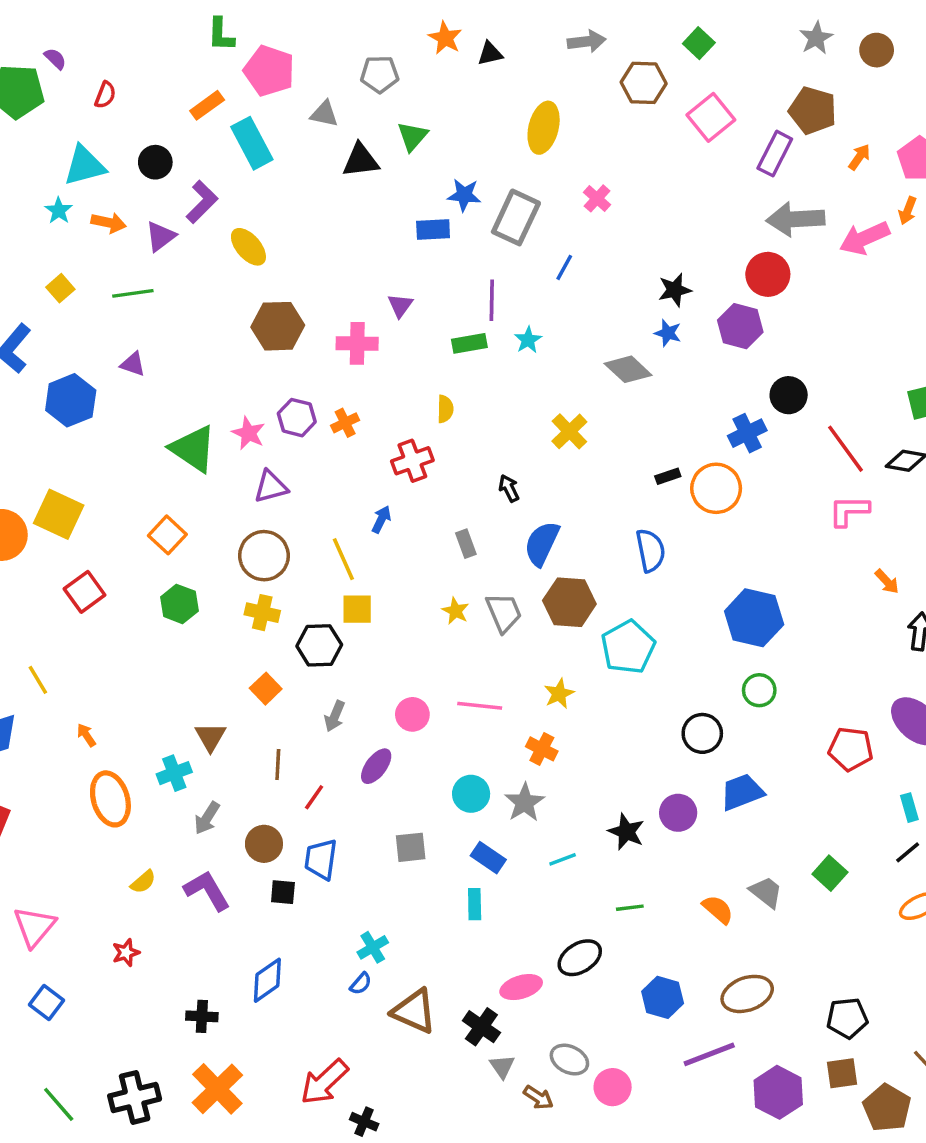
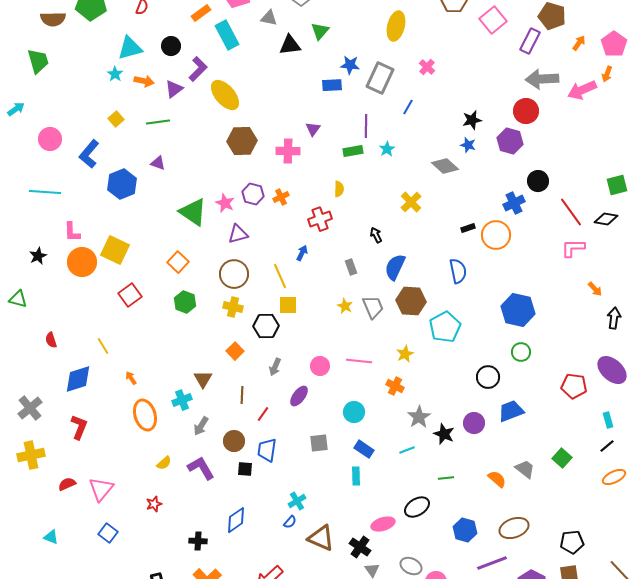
yellow ellipse: (248, 247) -> (225, 95), size x1.4
gray star: (525, 802) -> (419, 417), moved

